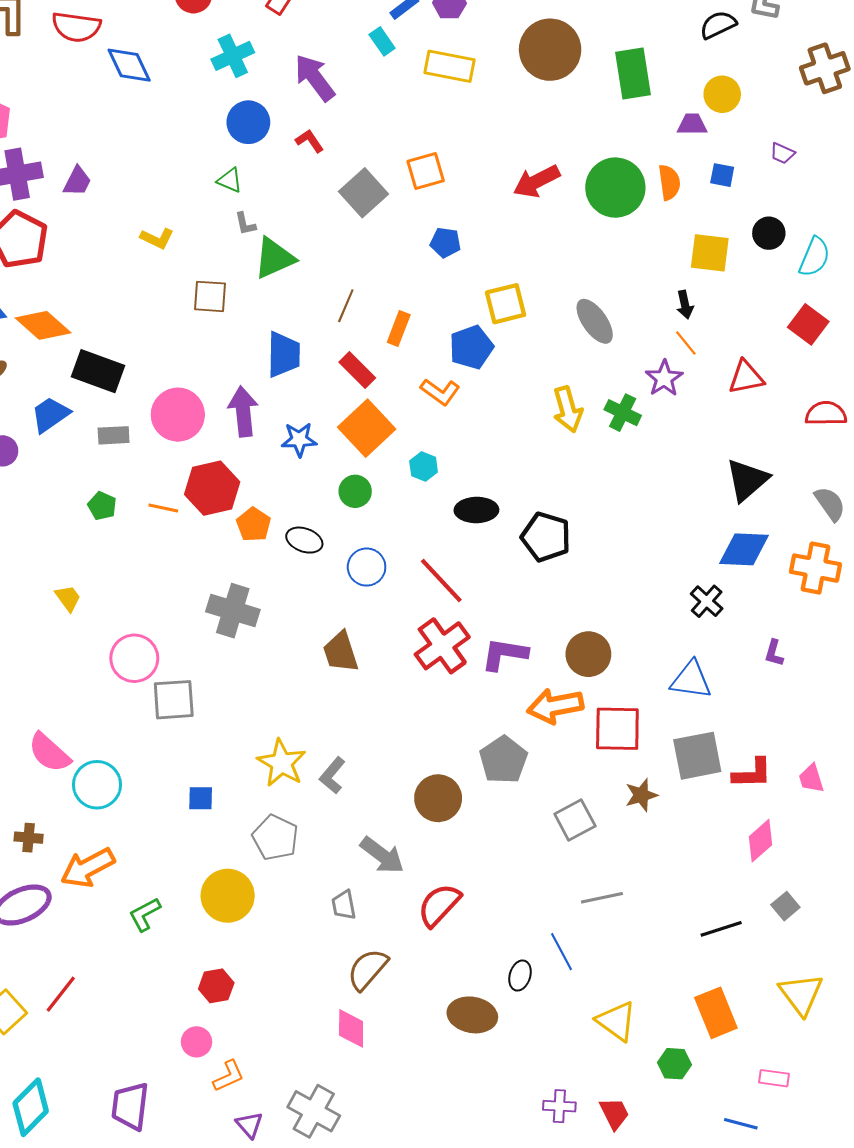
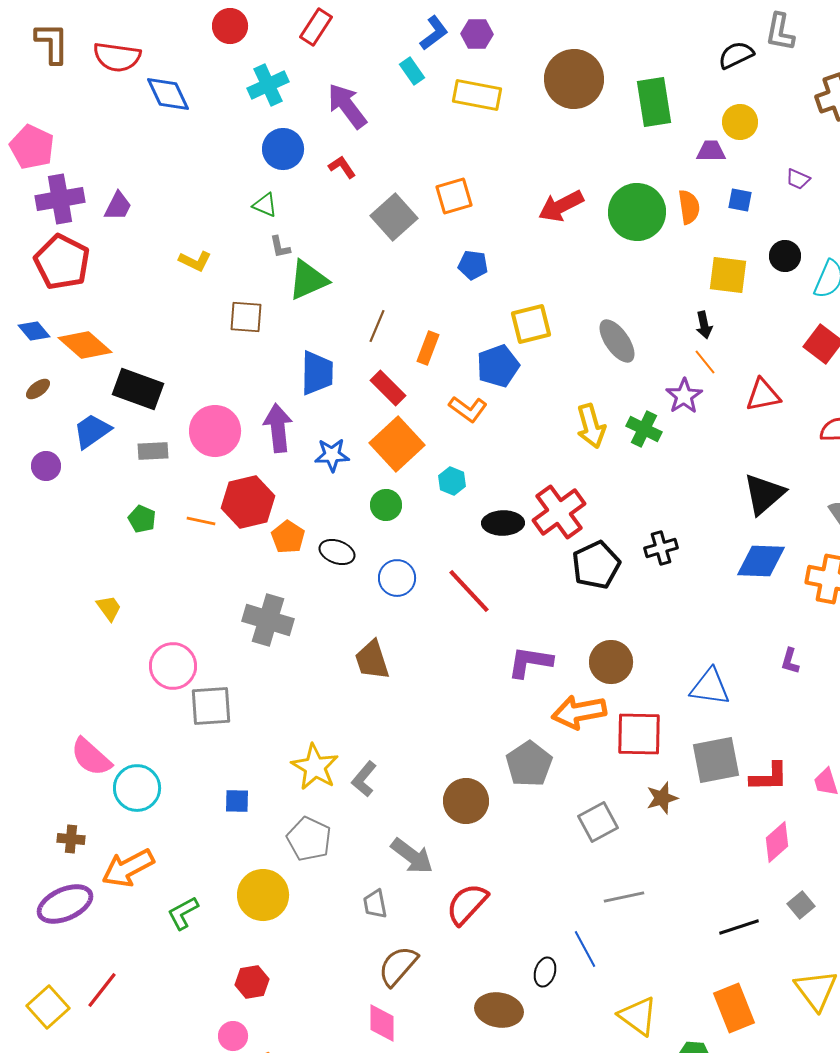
black pentagon: (546, 537) -> (596, 565), moved, turned 30
black cross: (707, 601) -> (661, 548), moved, turned 32
red cross: (442, 646) -> (559, 512), moved

